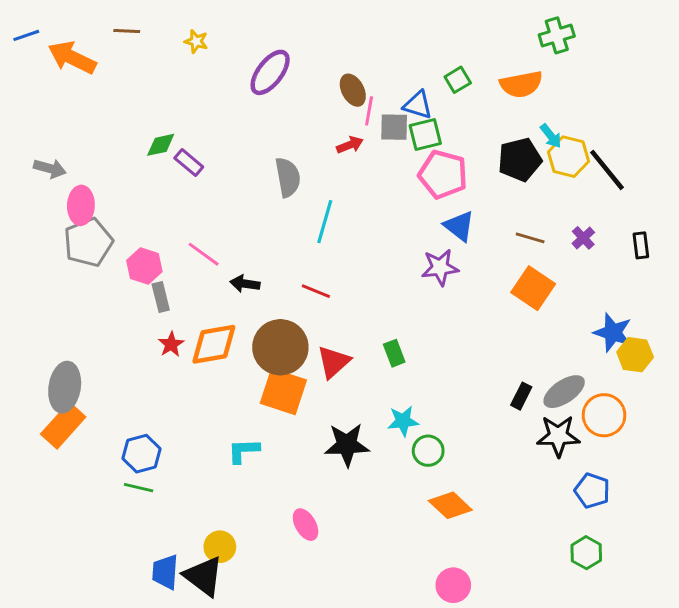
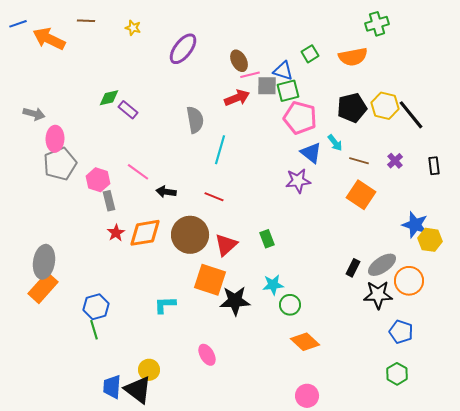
pink line: (369, 111) -> (250, 75), turned 66
cyan arrow: (551, 136) -> (335, 143), moved
red arrow: (350, 145) -> (237, 98), size x1.4
orange square: (283, 392) -> (210, 280), moved
green line: (139, 488) -> (94, 330), turned 60

